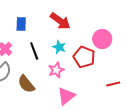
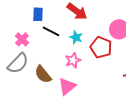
black line: (34, 51) -> (51, 31), moved, turned -42
pink triangle: (66, 96) -> (67, 86), moved

